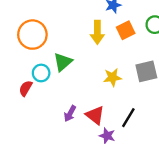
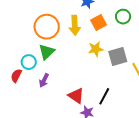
orange circle: (32, 35) -> (47, 27), moved
yellow star: (112, 77) -> (96, 49), moved
purple arrow: (70, 114) -> (44, 80), moved

